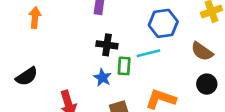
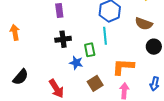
black cross: (107, 45) -> (63, 39), moved
cyan line: (148, 53) -> (105, 36), turned -66

